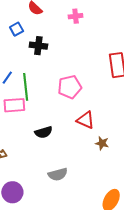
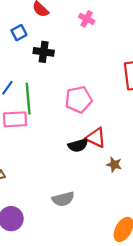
pink cross: (76, 16) -> (87, 19), turned 32
black semicircle: (44, 132) -> (78, 145), moved

